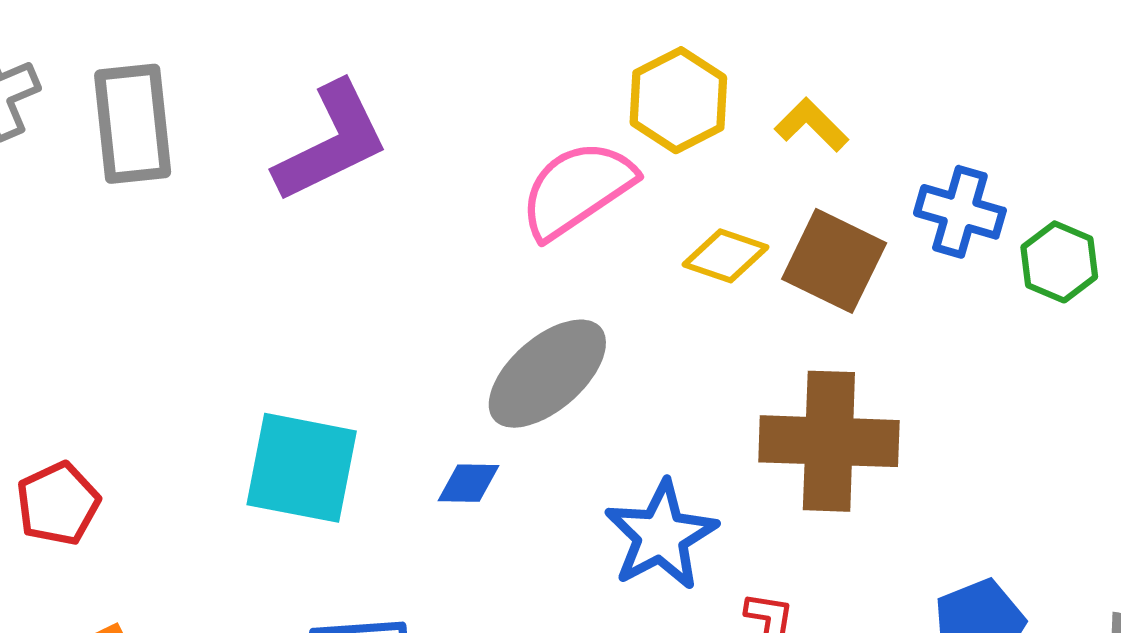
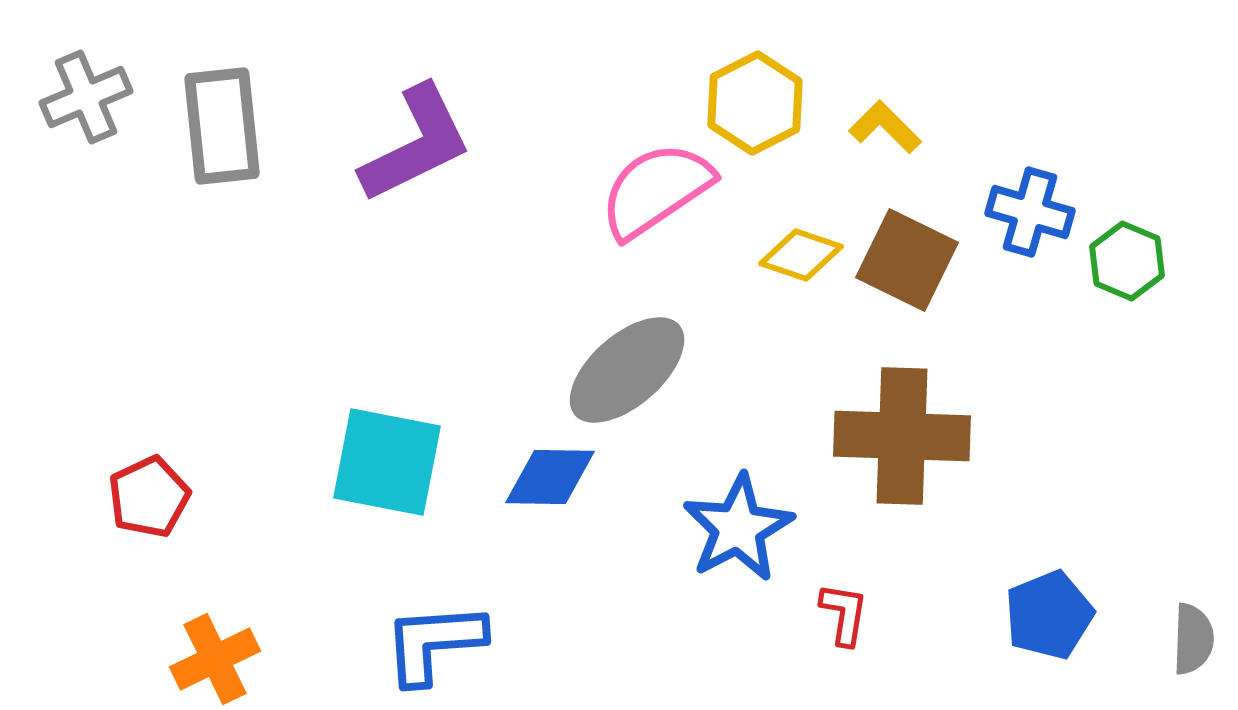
blue diamond: (468, 483) -> (550, 477), size x1.5

